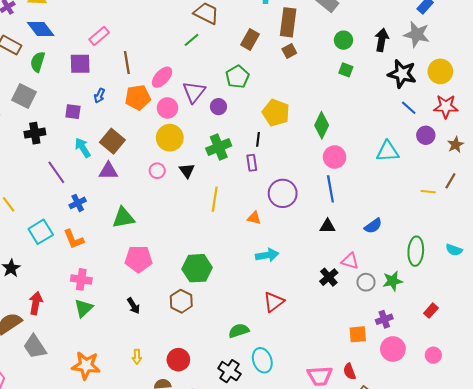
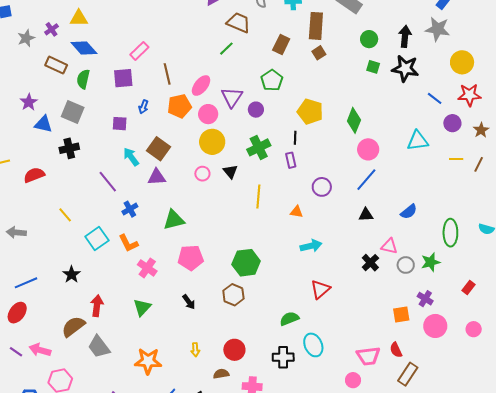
black star: (402, 74) -> (405, 68), moved
black cross: (35, 133) -> (69, 148), moved
blue line: (330, 189) -> (366, 180), turned 55
yellow line: (428, 192) -> (456, 159), moved
purple circle: (283, 193) -> (322, 187), size x0.7
pink cross: (81, 279) -> (147, 268), moved, turned 30
purple cross: (384, 319) -> (425, 299), turned -35
black cross: (229, 371) -> (283, 357), turned -30

